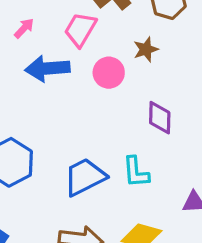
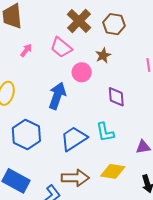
pink trapezoid: (80, 29) -> (61, 47), turned -75
blue arrow: (47, 68) -> (57, 96), moved, turned 120

